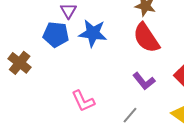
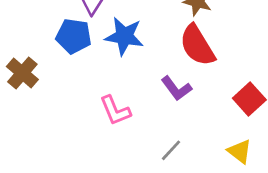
purple L-shape: (144, 81) -> (176, 88), moved
pink L-shape: (83, 101) -> (115, 110), moved

